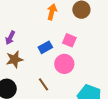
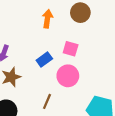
brown line: (43, 84) -> (47, 101), turned 64

